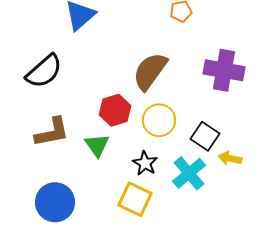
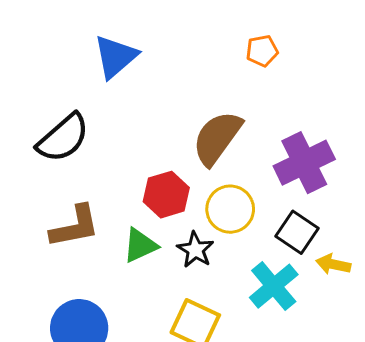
purple cross: (224, 70) -> (304, 163), moved, turned -36
green triangle: (97, 145) -> (140, 245), turned 40
black star: (145, 163) -> (195, 250), moved

